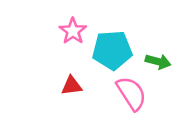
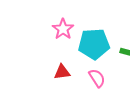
pink semicircle: (131, 93) -> (97, 78), moved, size x0.7

